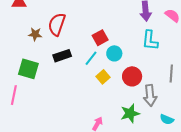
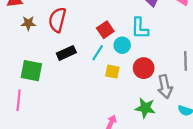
brown star: (35, 34) -> (28, 23), moved
cyan L-shape: (150, 40) -> (140, 28), moved
yellow square: (103, 77) -> (112, 72), turned -32
green star: (130, 113) -> (145, 108), turned 30

